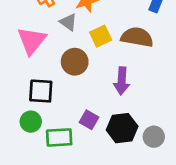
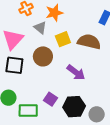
purple arrow: (122, 81) -> (76, 72), turned -60
black square: (41, 91) -> (14, 65), moved

